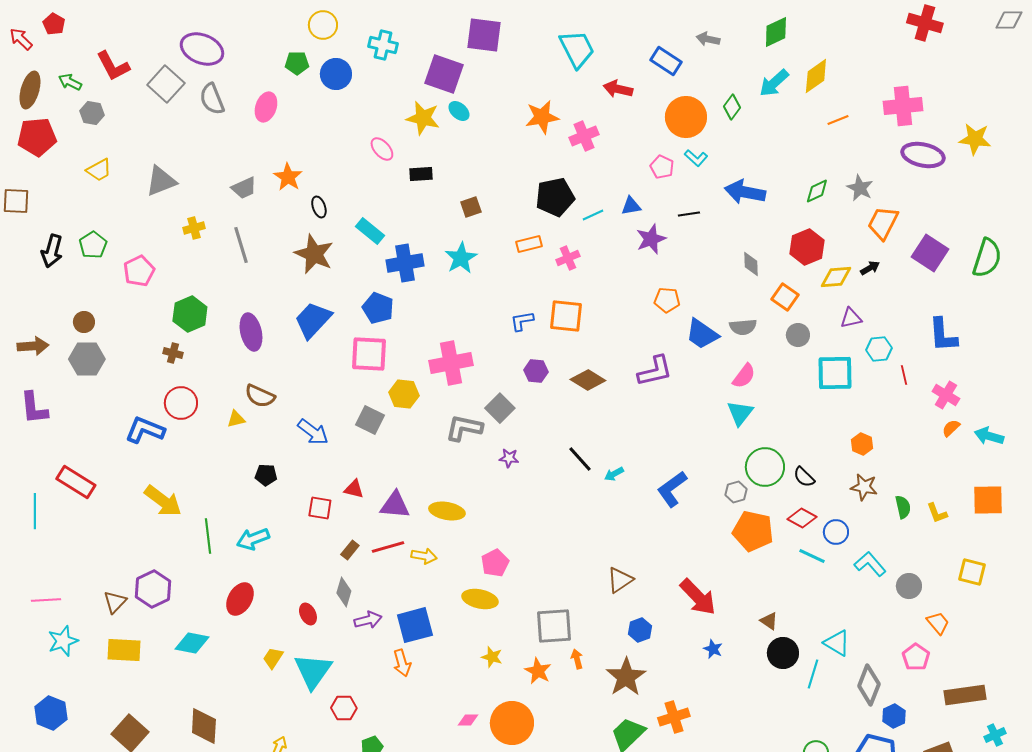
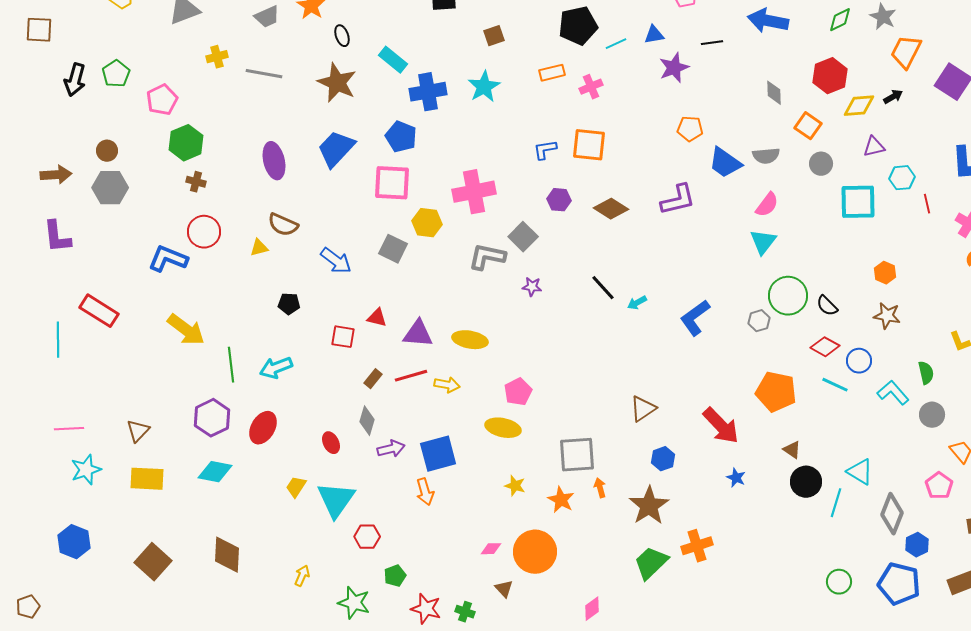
gray line: (241, 245) -> (264, 74), turned -63
green hexagon: (190, 314) -> (186, 143), moved
green semicircle: (903, 507) -> (926, 373), moved
orange pentagon: (753, 531) -> (776, 392), moved
purple hexagon: (153, 589) -> (212, 418), moved

